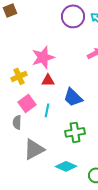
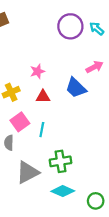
pink star: (43, 57) -> (37, 71), size x0.6
blue trapezoid: (73, 97) -> (76, 88), moved
green cross: (75, 132) -> (60, 161), moved

